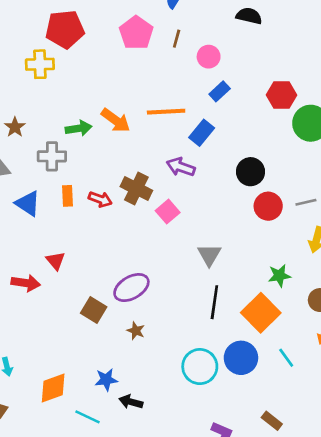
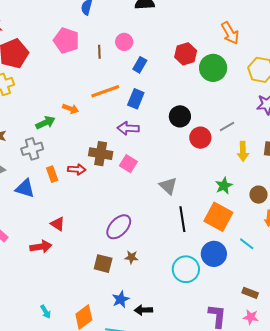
brown line: (177, 39) -> (99, 52), moved
orange arrow: (116, 120) -> (71, 109), size x0.7
brown square: (94, 310) -> (103, 264), moved

